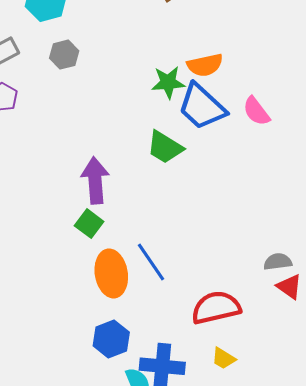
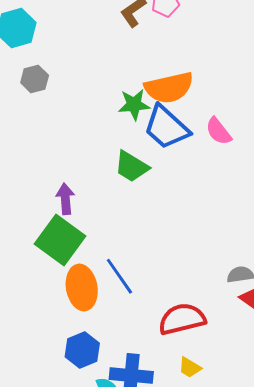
orange semicircle: (205, 65) -> (169, 88), size x1.4
purple arrow: (95, 180) -> (65, 199), size x0.7
green square: (89, 224) -> (60, 240), size x1.8

